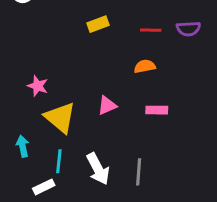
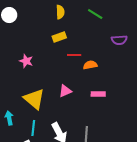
red line: (151, 30) -> (74, 55), moved
pink star: (38, 86) -> (26, 61), moved

